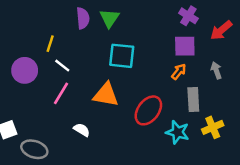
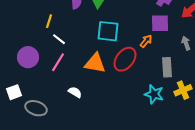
purple circle: (25, 70) -> (28, 57), moved
orange arrow: (179, 72) -> (146, 41), moved
red ellipse: (148, 110) -> (125, 59), moved

